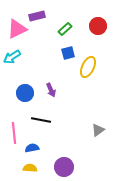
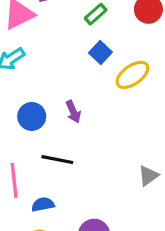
blue square: (68, 53) -> (100, 52), turned -32
yellow ellipse: (88, 67) -> (132, 75), turned 30

